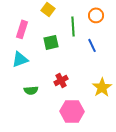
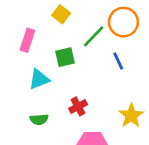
orange circle: (96, 15) -> (123, 22), size x1.5
green line: (73, 26) -> (94, 36), turned 48
cyan triangle: (20, 59) -> (39, 79), moved

